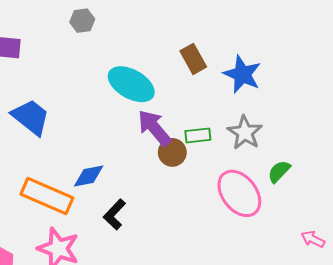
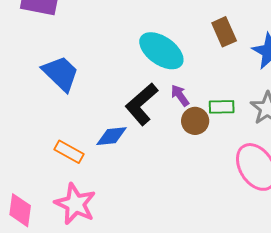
purple arrow: (154, 128) -> (180, 95), size x0.6
orange rectangle: (47, 196) -> (69, 152), size x0.6
black L-shape: (115, 214) -> (142, 104), moved, size x1.4

